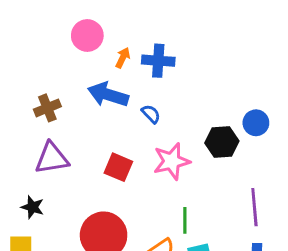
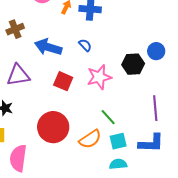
blue arrow: (108, 95) -> (48, 47), moved
brown cross: (47, 108) -> (15, 29), moved
green line: (185, 220) -> (108, 117), turned -42

